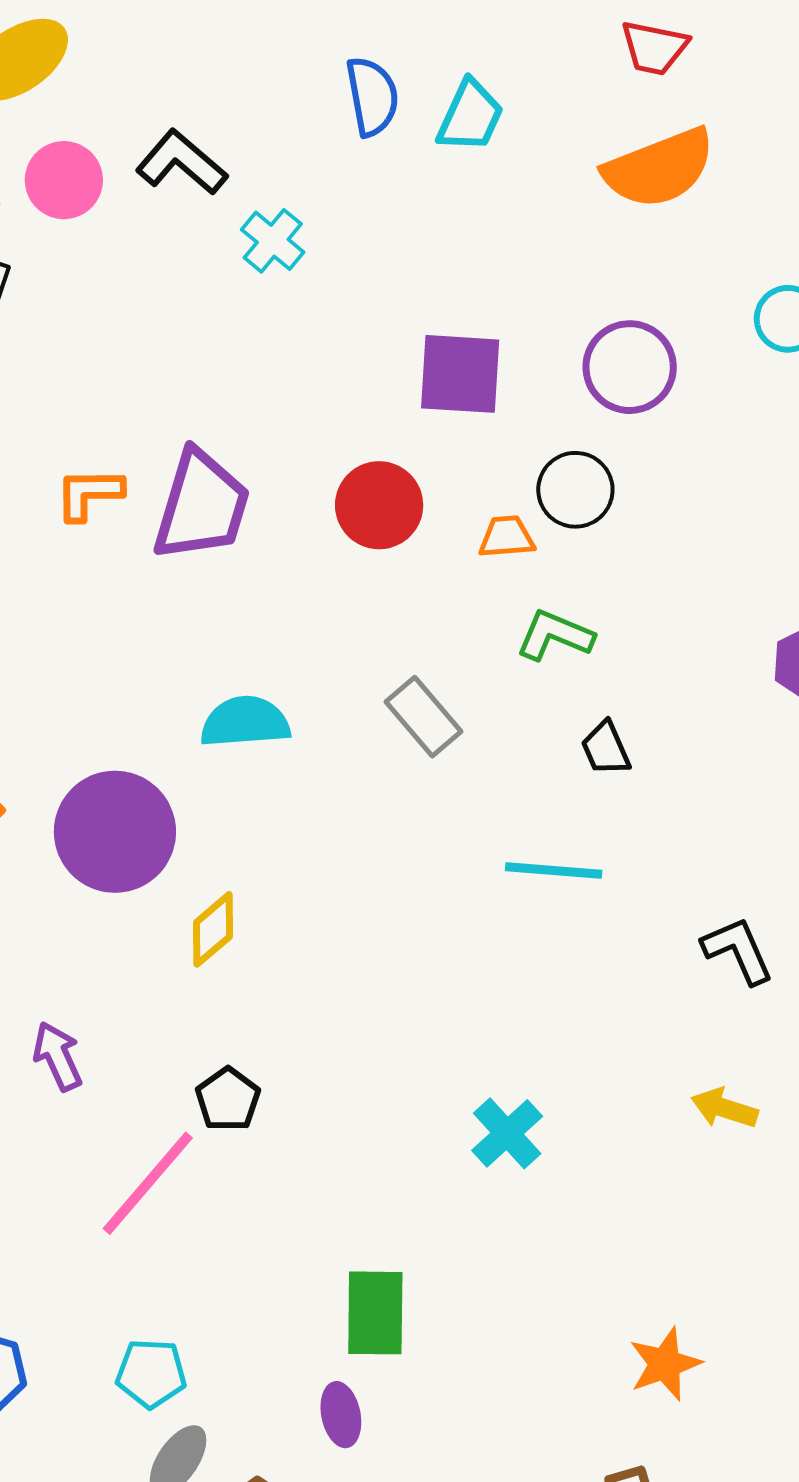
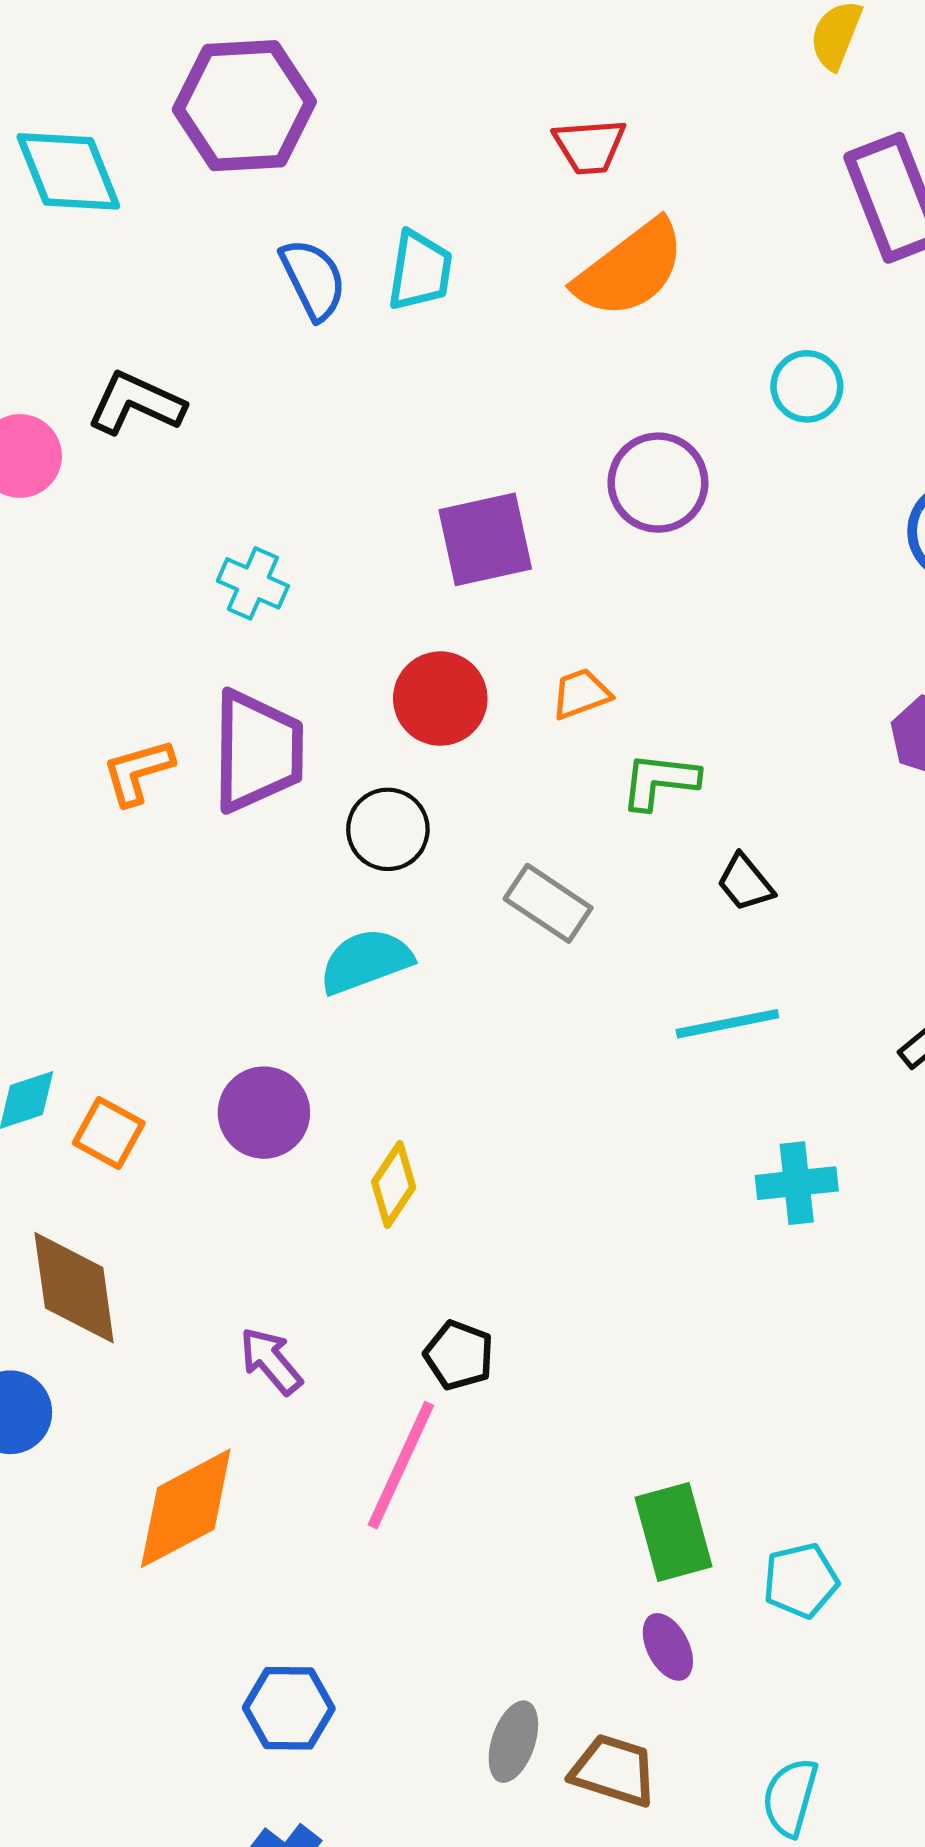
cyan cross: (273, 241) -> (253, 583), moved
black circle: (575, 490) -> (388, 829), moved
purple circle: (115, 832) -> (264, 1113), size x0.7
cyan cross: (507, 1133) -> (797, 1183), moved, turned -38
cyan pentagon: (151, 1373) -> (801, 1581), moved

